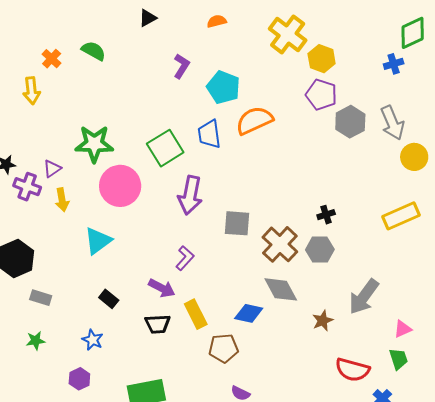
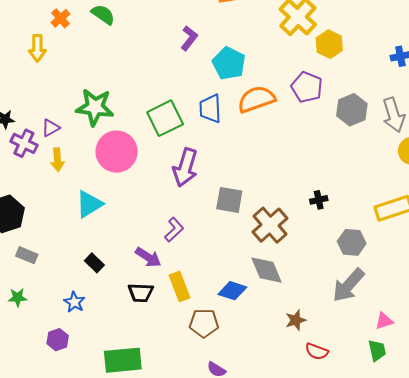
purple pentagon: (321, 95) -> (307, 87), moved
gray hexagon: (320, 250) -> (352, 242), moved
brown star: (323, 321) -> (296, 320), moved
red semicircle: (352, 370) -> (317, 351), moved, size x0.7

